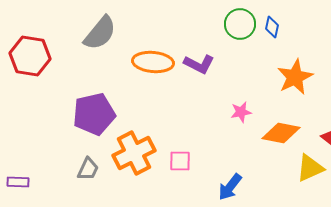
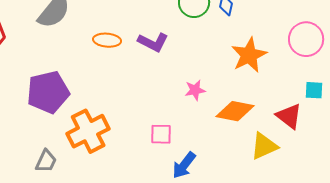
orange ellipse: (153, 62) -> (107, 40), size x0.7
pink square: (180, 161) -> (161, 134), moved
gray trapezoid: (88, 169) -> (46, 161), moved

